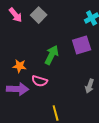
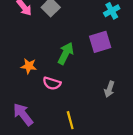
purple arrow: (18, 89) -> (23, 114), moved, turned -130

